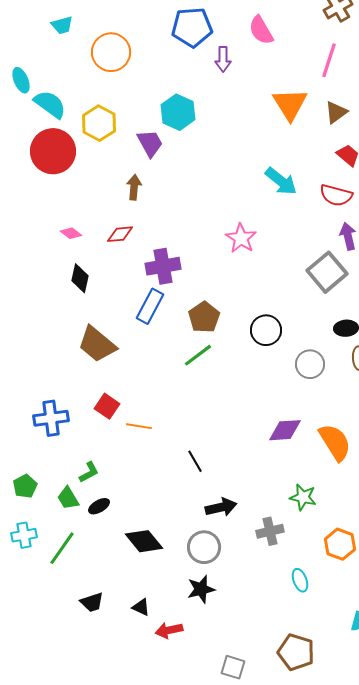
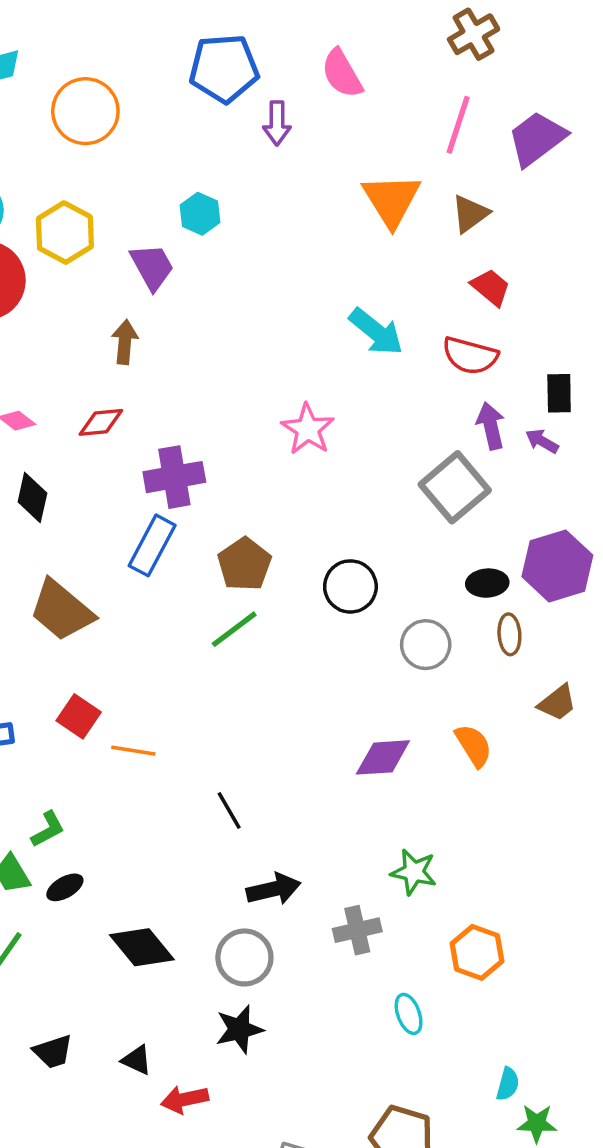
cyan hexagon: (178, 112) -> (200, 214), size x0.7
orange semicircle: (335, 442) -> (474, 745), moved, size x0.7

